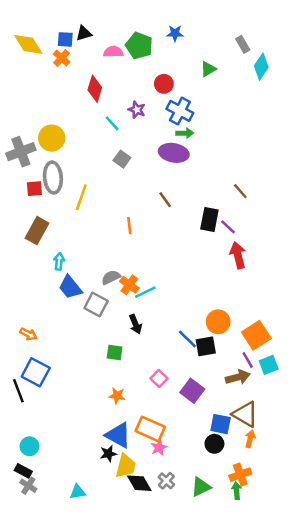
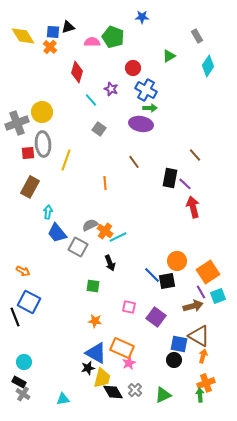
blue star: (175, 33) -> (142, 17), moved
cyan diamond: (261, 67) -> (208, 66), moved
pink square: (159, 378) -> (129, 307), turned -32
orange cross: (240, 475) -> (206, 383), moved
green arrow: (237, 491) -> (200, 395), moved

